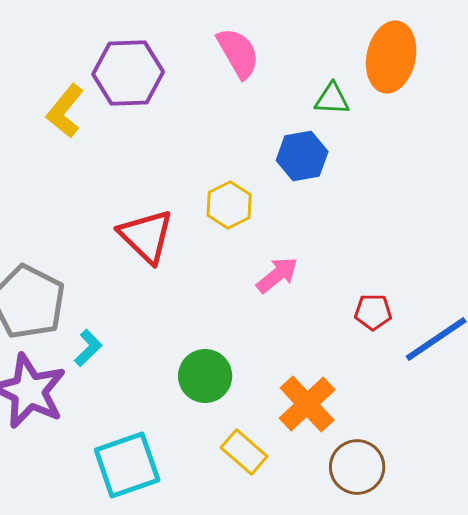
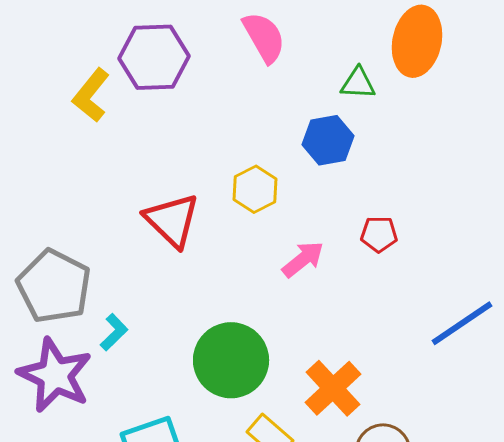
red pentagon: (373, 312) -> (379, 234), moved
green circle: (205, 376) -> (231, 360), size x1.4

